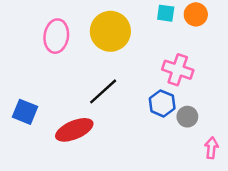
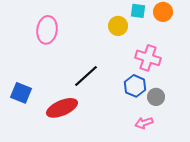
yellow circle: (110, 31) -> (118, 26), moved, size x0.6
pink arrow: (211, 148) -> (144, 123), moved, turned -114

